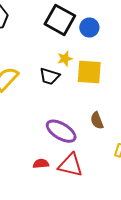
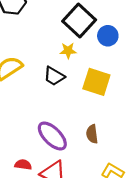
yellow star: (65, 59) -> (68, 51), moved

